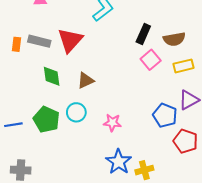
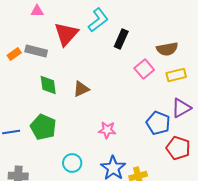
black rectangle: (143, 34) -> (121, 39), moved
red triangle: (70, 40) -> (66, 34), moved
orange rectangle: (17, 44) -> (14, 54), turned 48
cyan circle: (76, 112) -> (72, 163), moved

